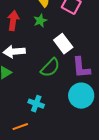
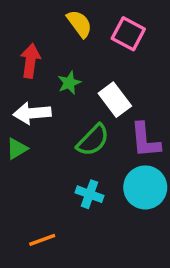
green star: (40, 21) -> (69, 83), moved
cyan cross: (36, 104) -> (90, 194), moved

